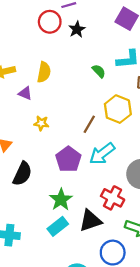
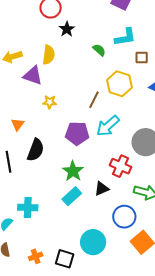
black star: (77, 29) -> (67, 29), moved
purple triangle: (25, 93) -> (33, 75), size x1.5
purple pentagon: (68, 159) -> (77, 133), turned -30
black triangle: (90, 221) -> (102, 189), size x0.7

